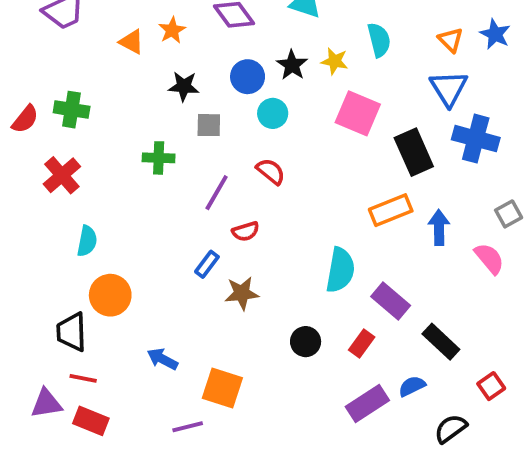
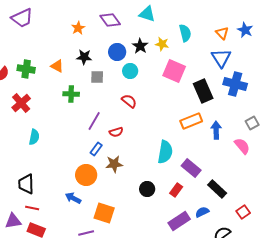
orange triangle: (132, 42) -> (57, 66), moved
purple line: (217, 193) -> (94, 121), moved
orange circle: (110, 295) -> (86, 175), moved

